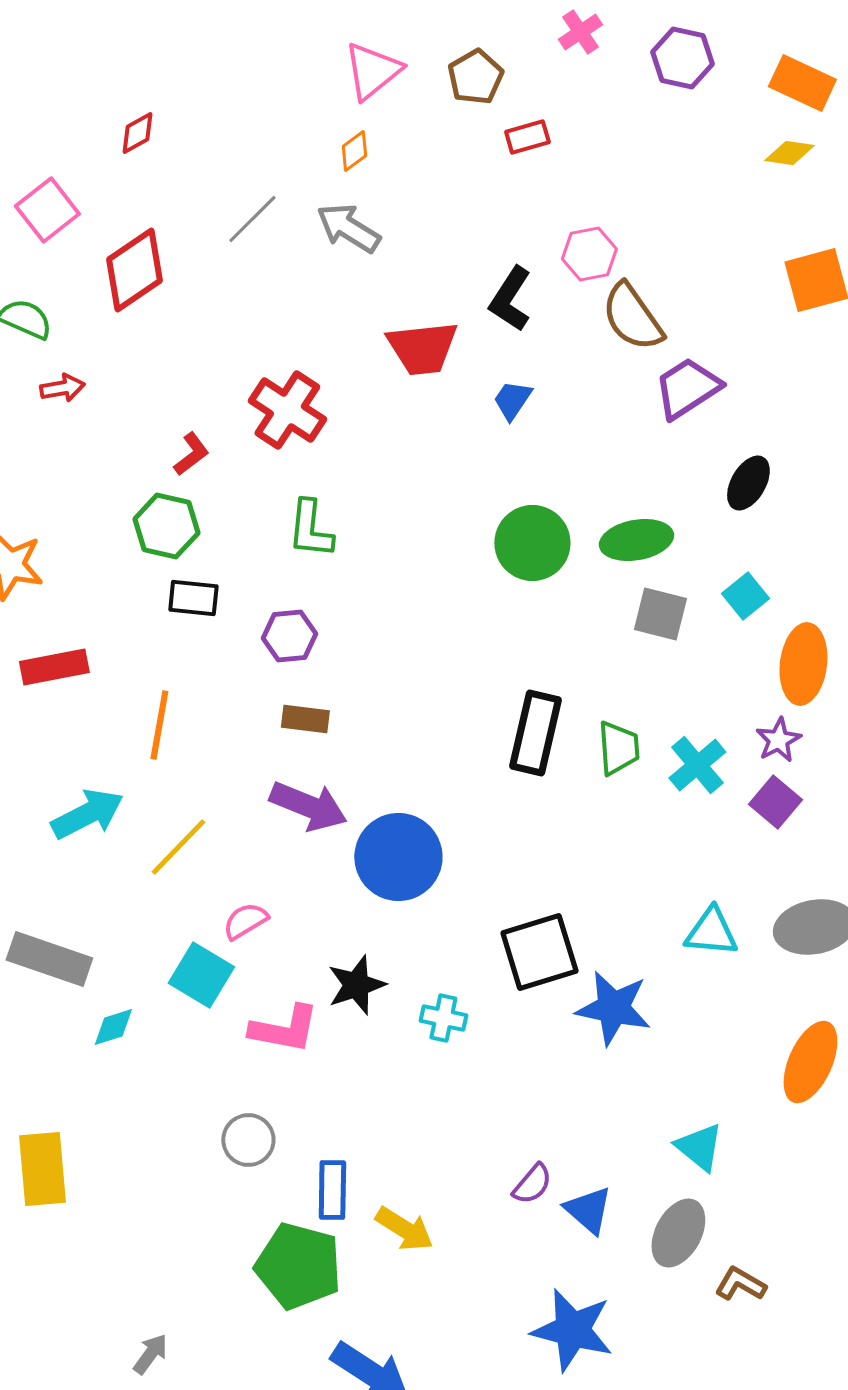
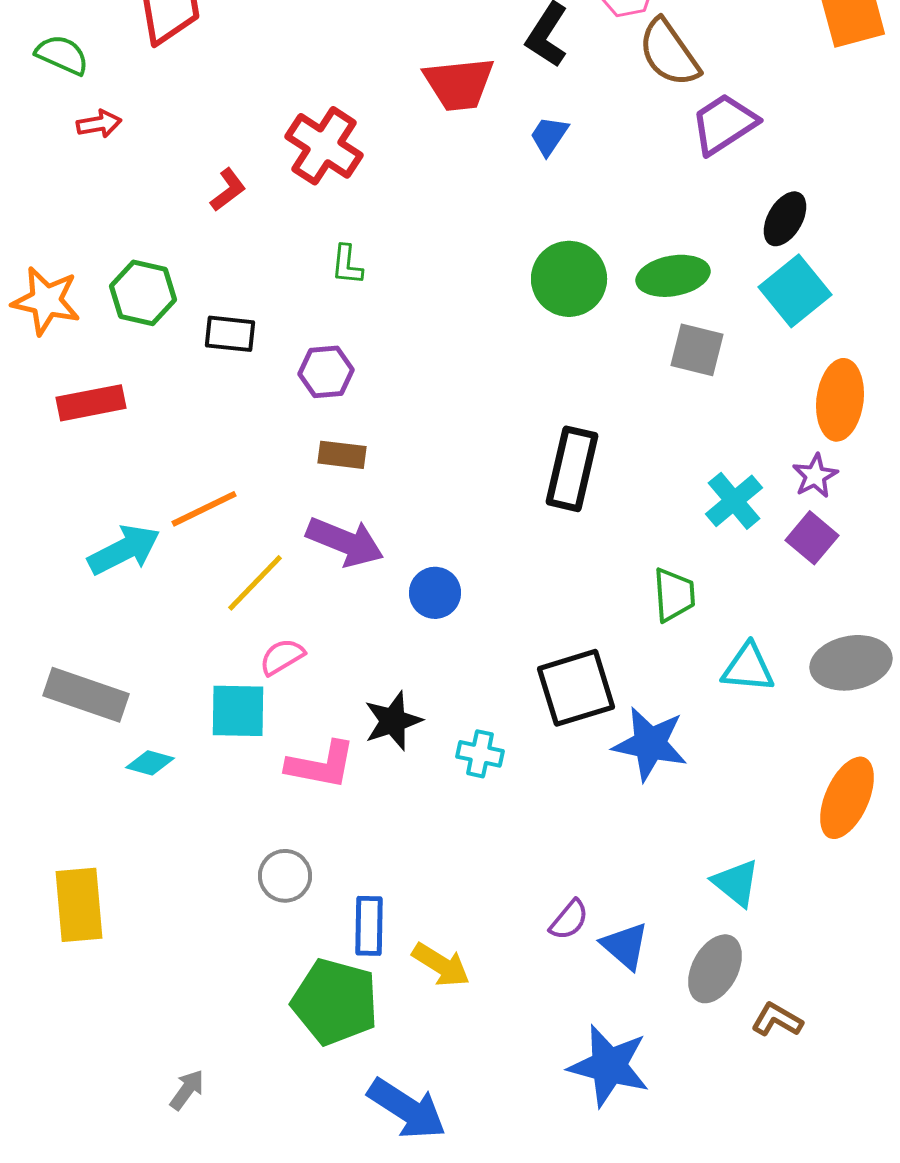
green hexagon: (166, 526) -> (143, 293), moved
green L-shape: (310, 529) -> (347, 265), size x0.7
cyan square: (745, 596) -> (795, 291), moved, size x1.5
orange line: (159, 725) -> (204, 509), moved, turned 54
green trapezoid: (618, 748) -> (674, 595), moved
yellow line: (178, 847) -> (255, 583), moved
blue circle: (398, 857) -> (435, 593), size x0.6
cyan square: (201, 975) -> (238, 711), turned -30
cyan diamond: (113, 1027) -> (150, 763), turned 33

